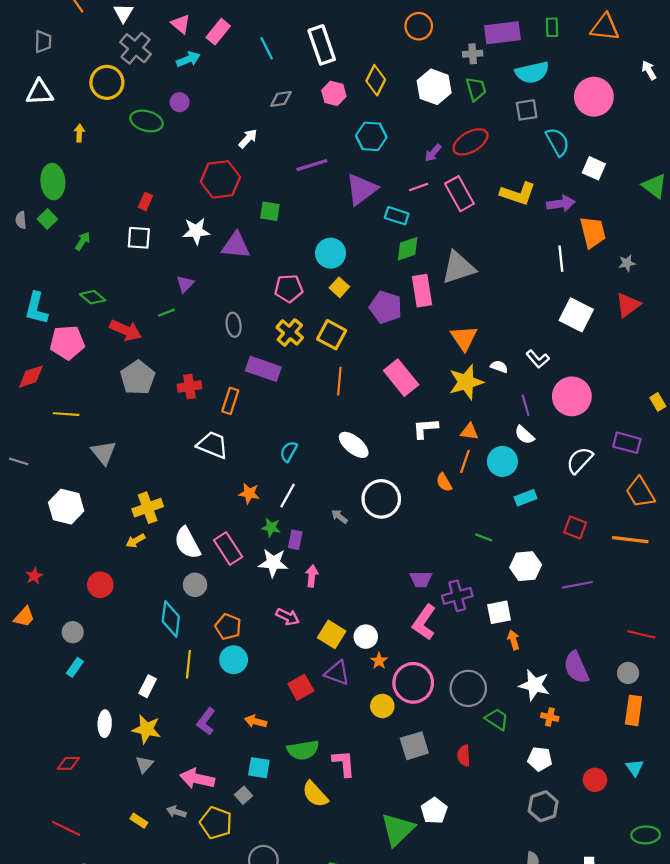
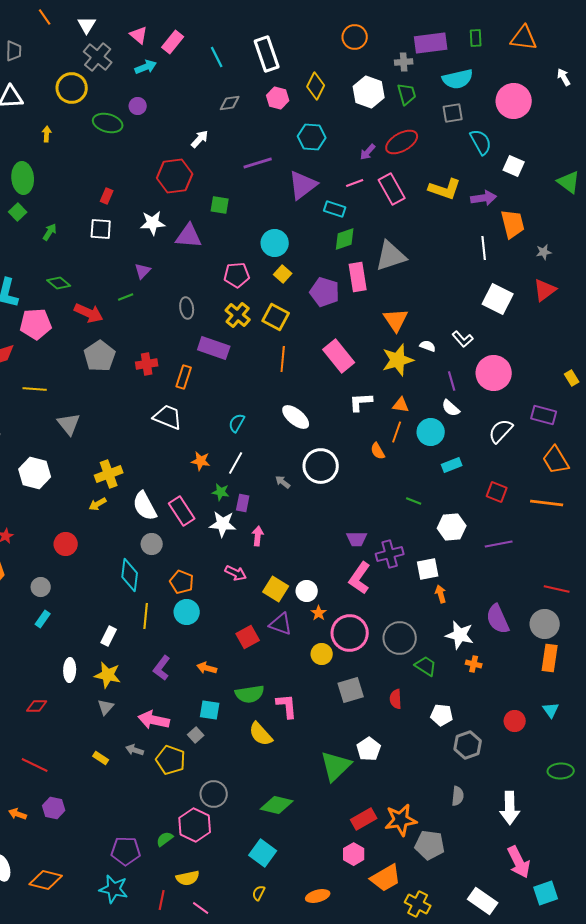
gray circle: (628, 673) -> (545, 624), size x1.5
white pentagon: (540, 759) -> (442, 715), moved

